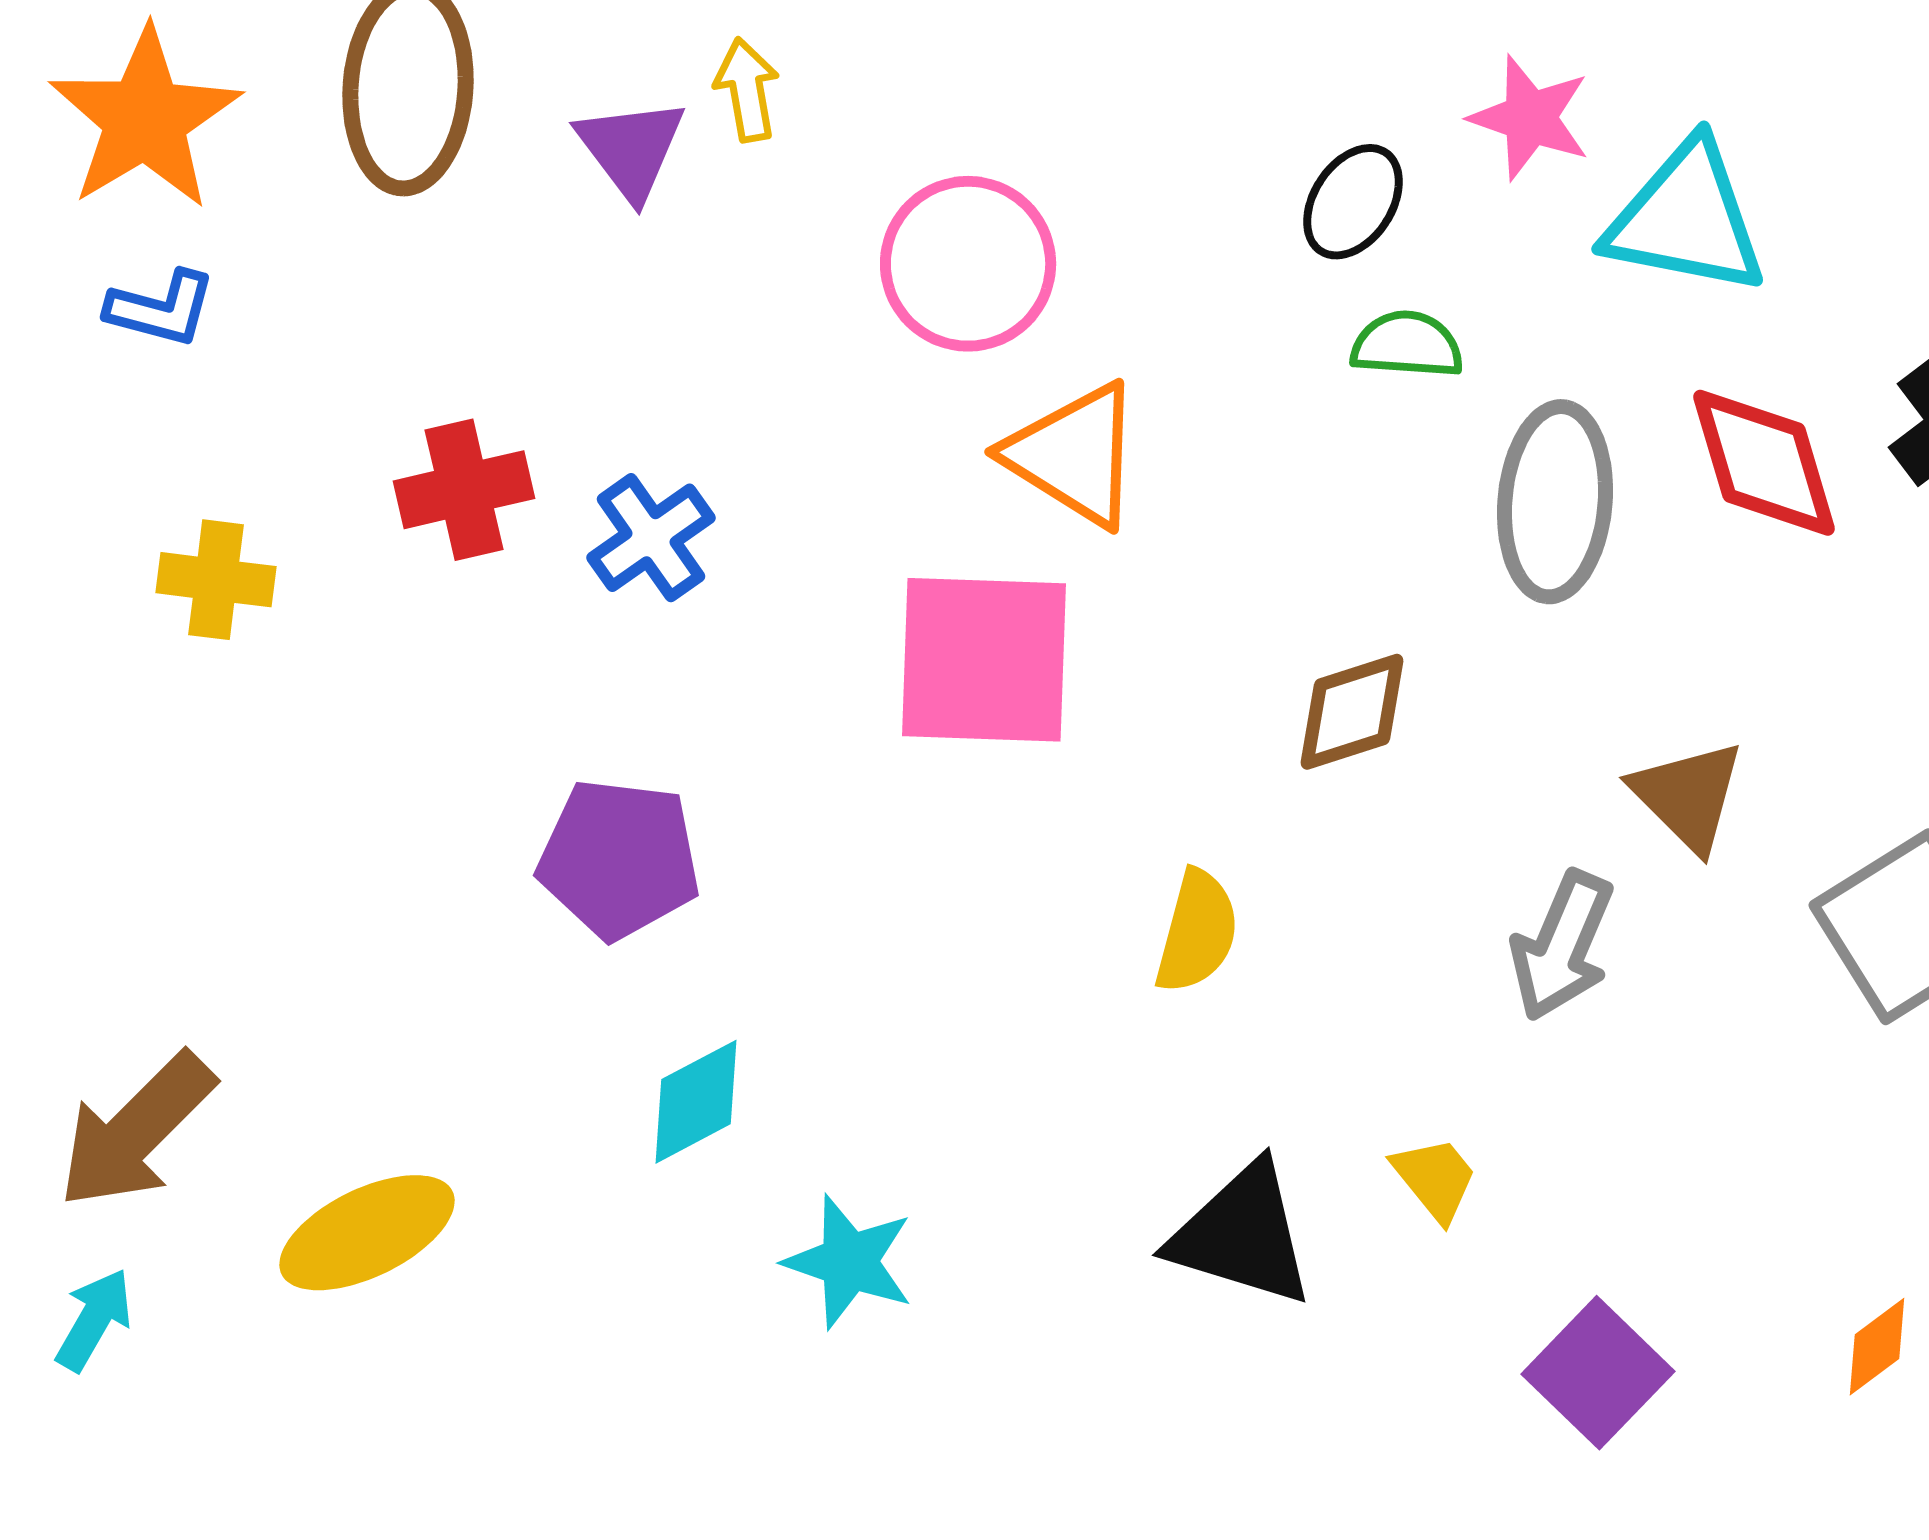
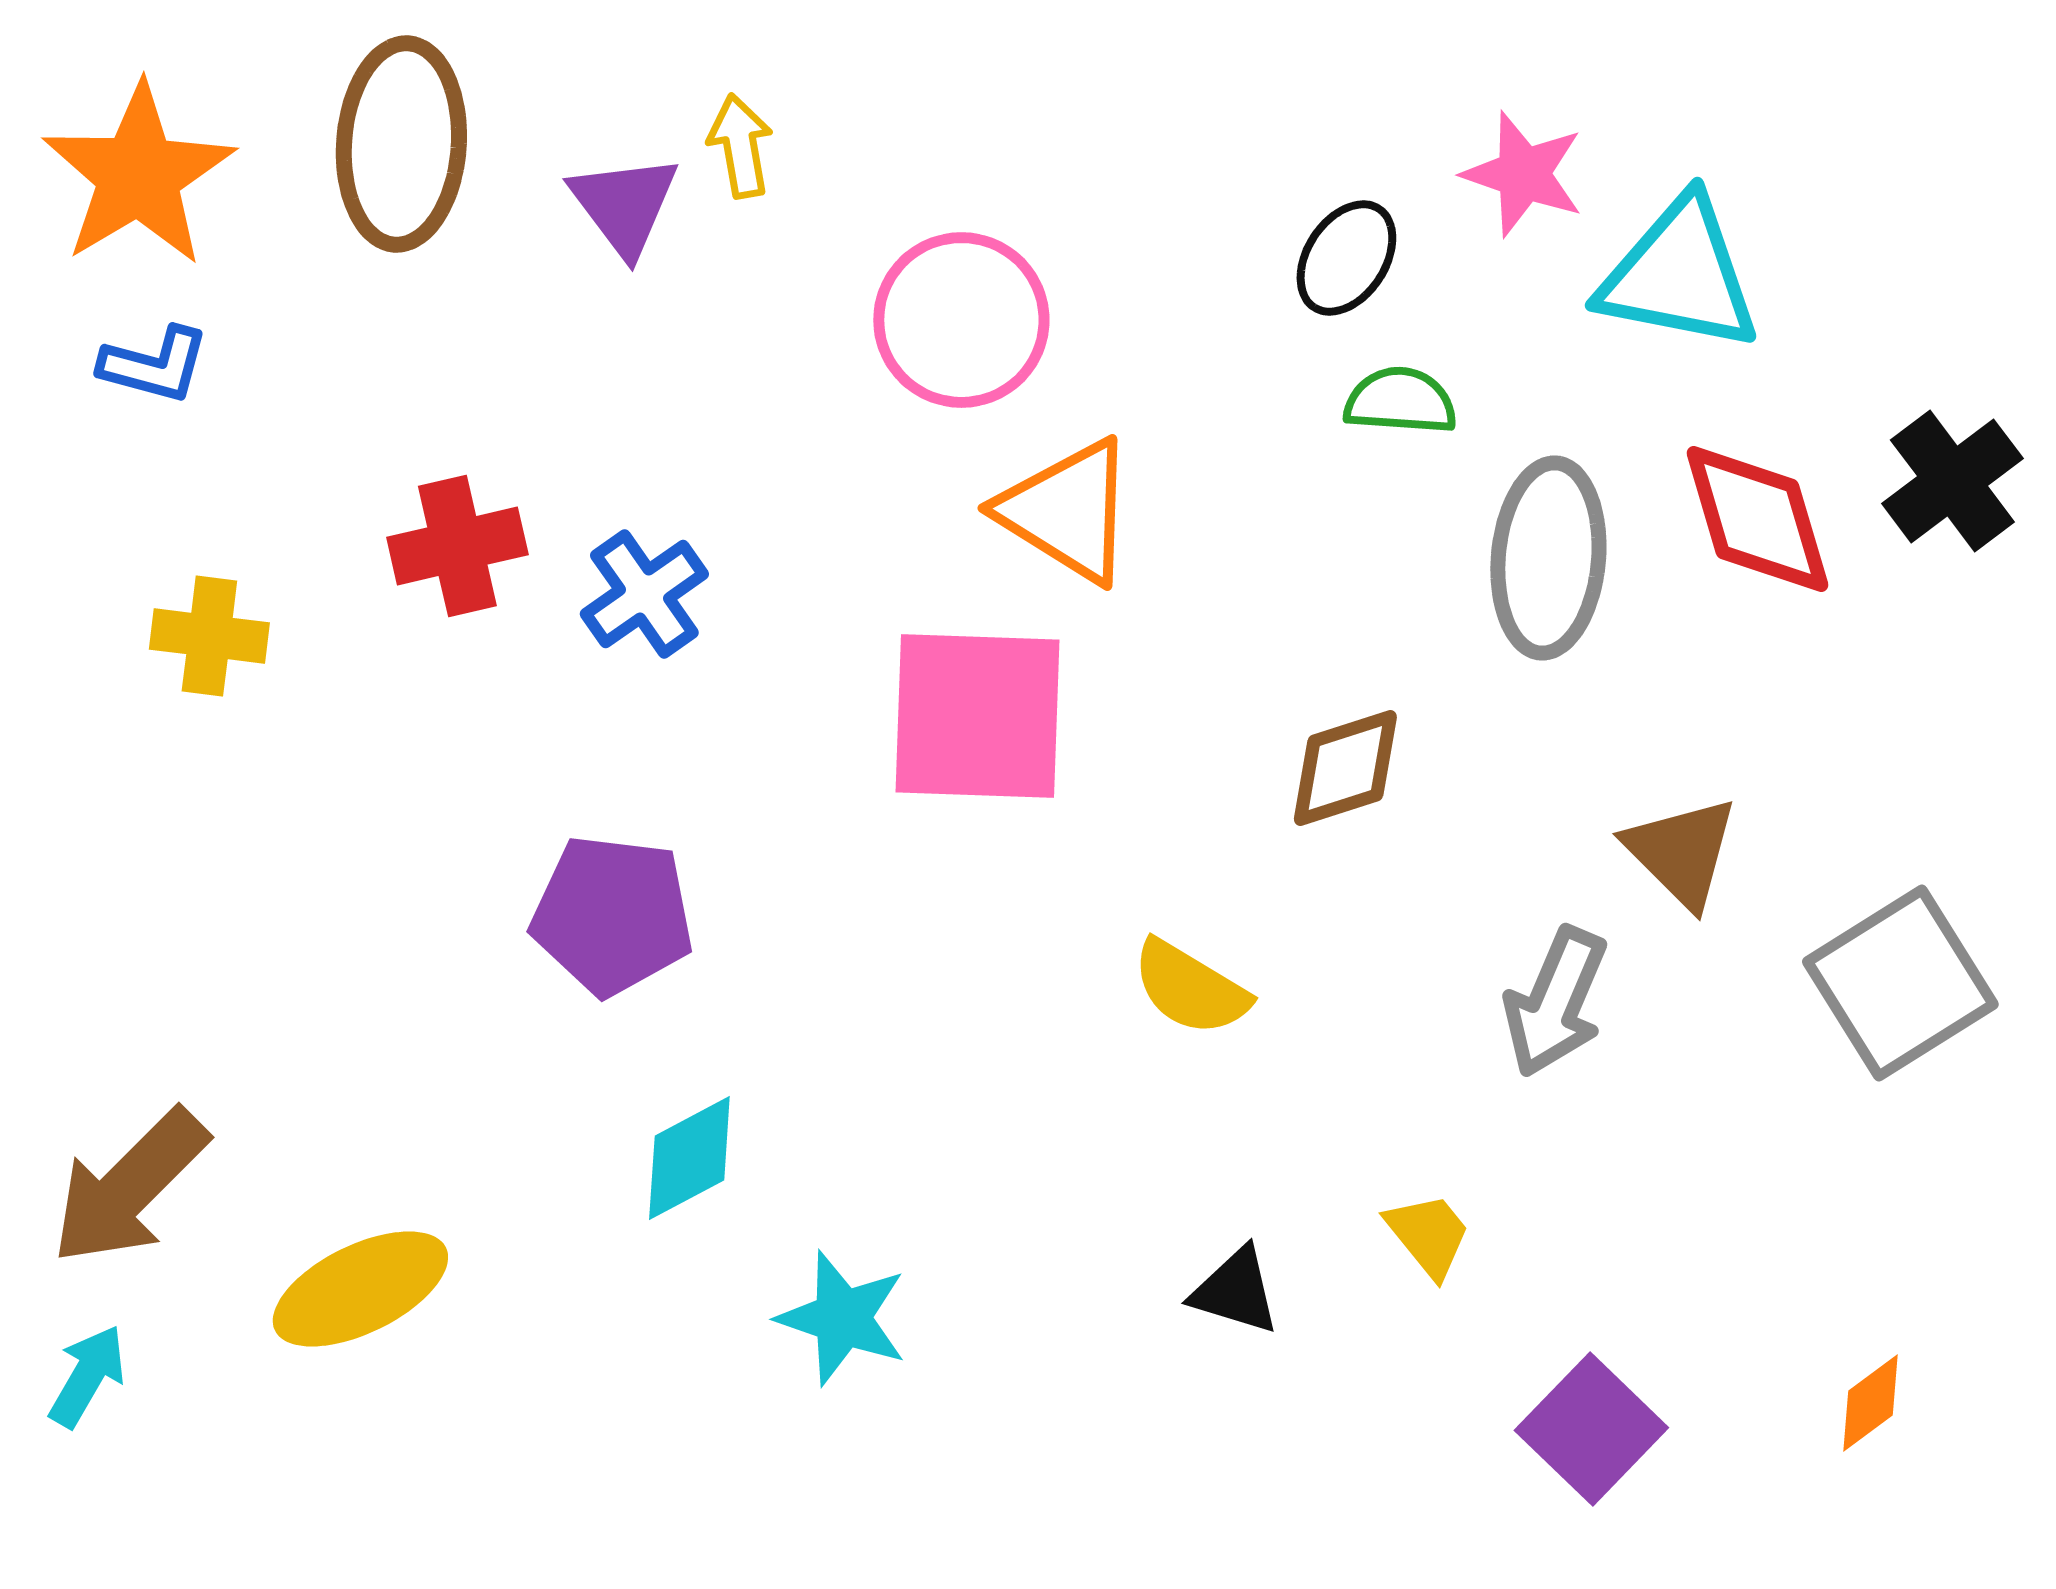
yellow semicircle: (1197, 932) -> (1190, 988), turned 106
black triangle: (1242, 1235) -> (1235, 1291), size x0.6

